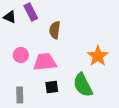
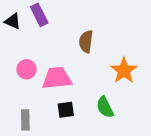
brown semicircle: (55, 30) -> (86, 41), moved
green semicircle: (83, 85) -> (105, 107), size x0.7

